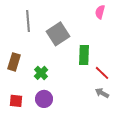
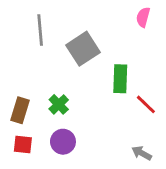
brown rectangle: (14, 62) -> (20, 110), moved
gray arrow: (102, 93) -> (142, 153), moved

